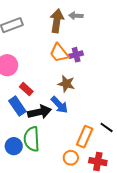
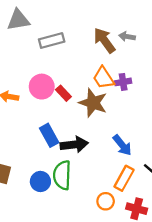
brown arrow: (57, 21) -> (104, 40), turned -50
brown star: (66, 84) -> (93, 103), moved, size x1.4
red rectangle: (26, 89) -> (63, 93), moved
blue arrow: (59, 105) -> (122, 145), moved

